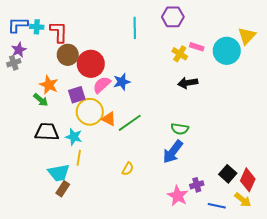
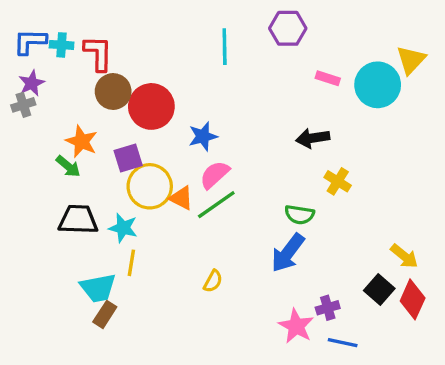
yellow cross: (180, 54) -> (338, 181), moved
pink semicircle: (102, 85) -> (215, 175), moved
yellow arrow: (243, 200) -> (404, 256), moved
blue line: (217, 206) -> (343, 343), moved

